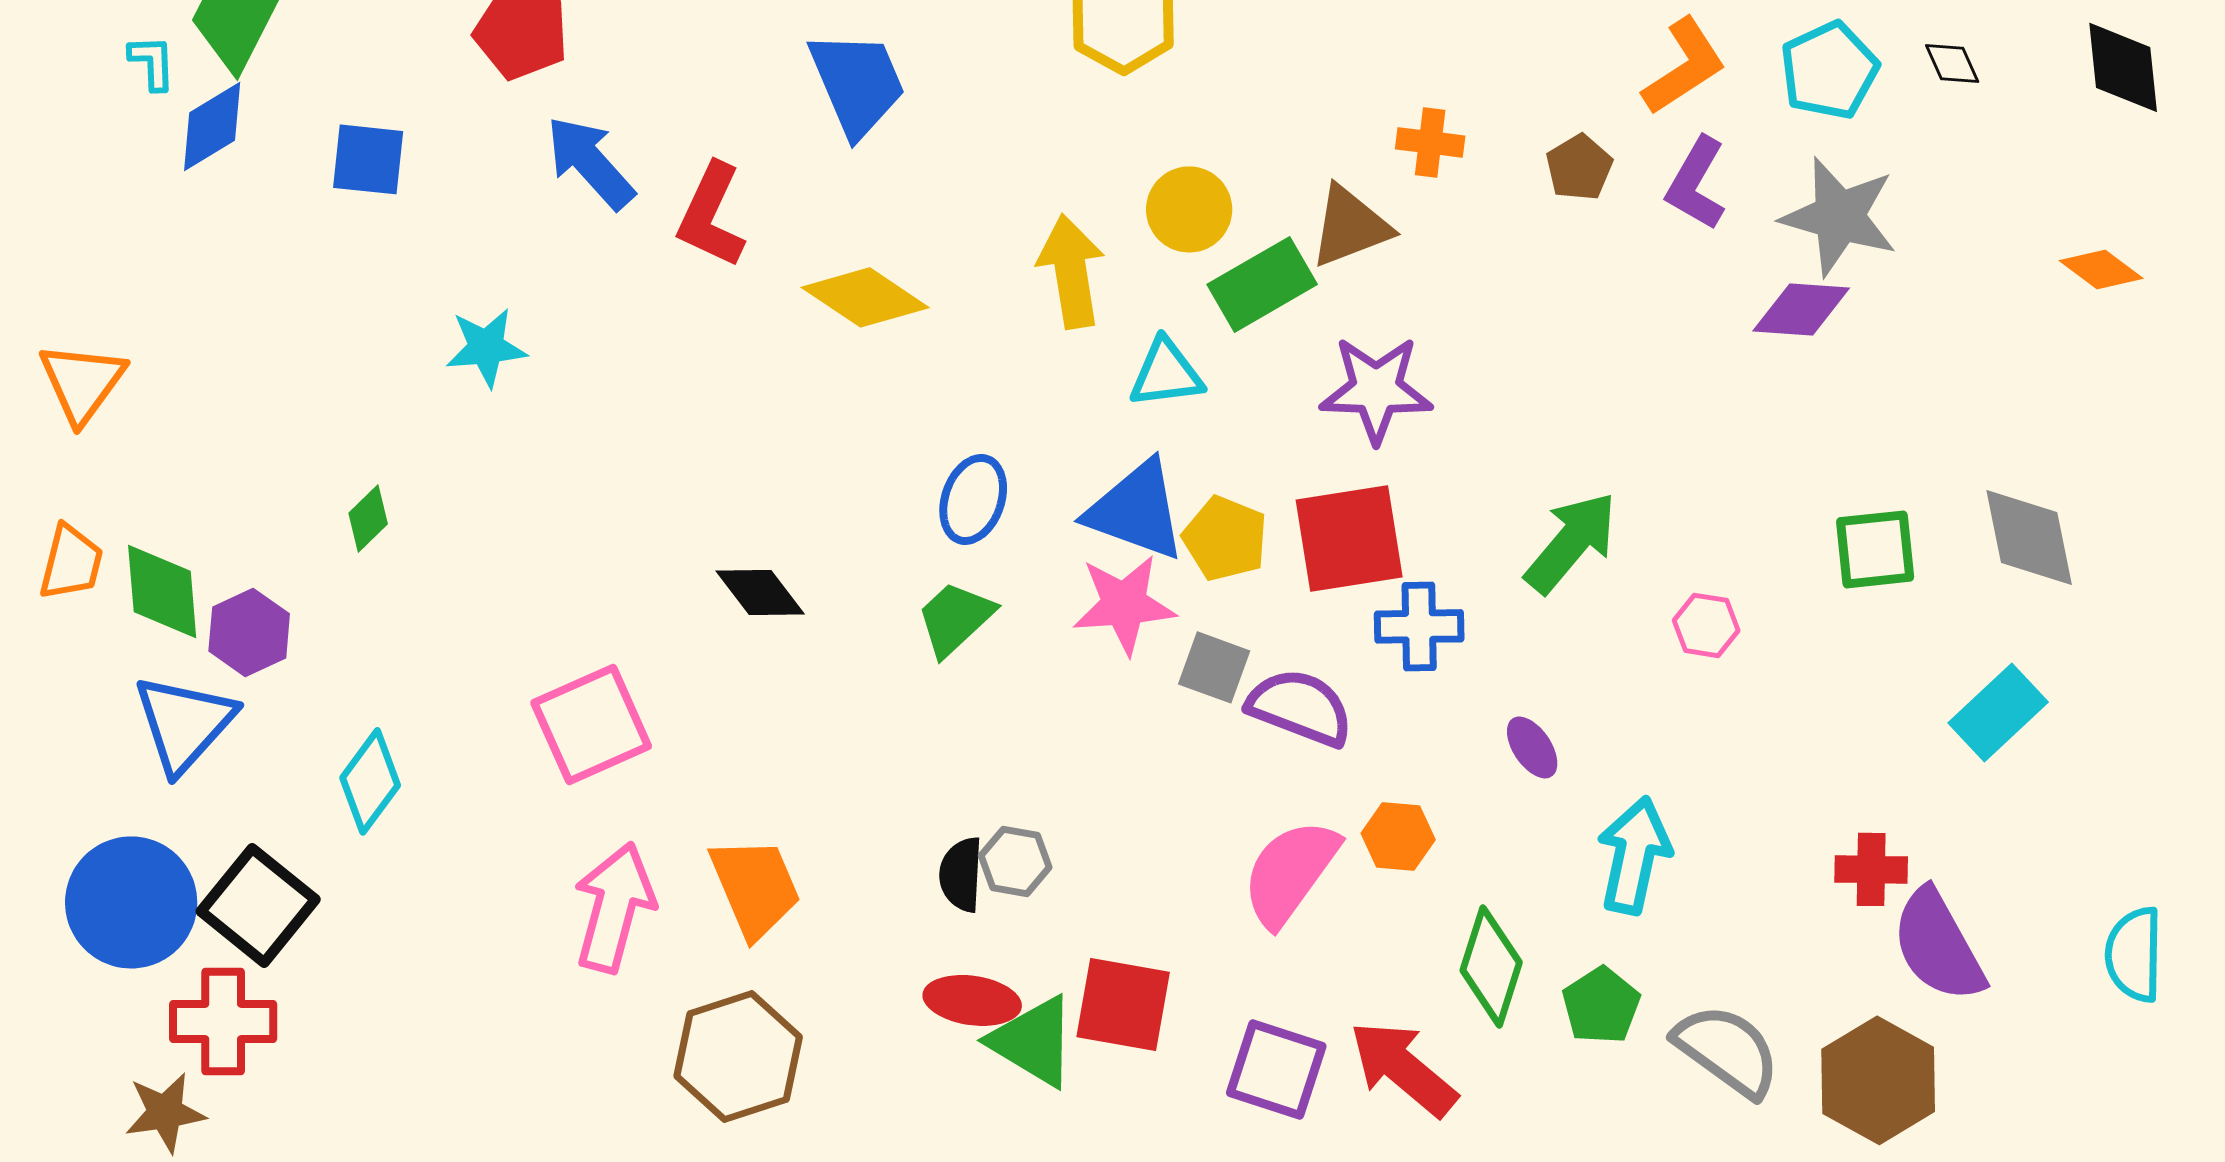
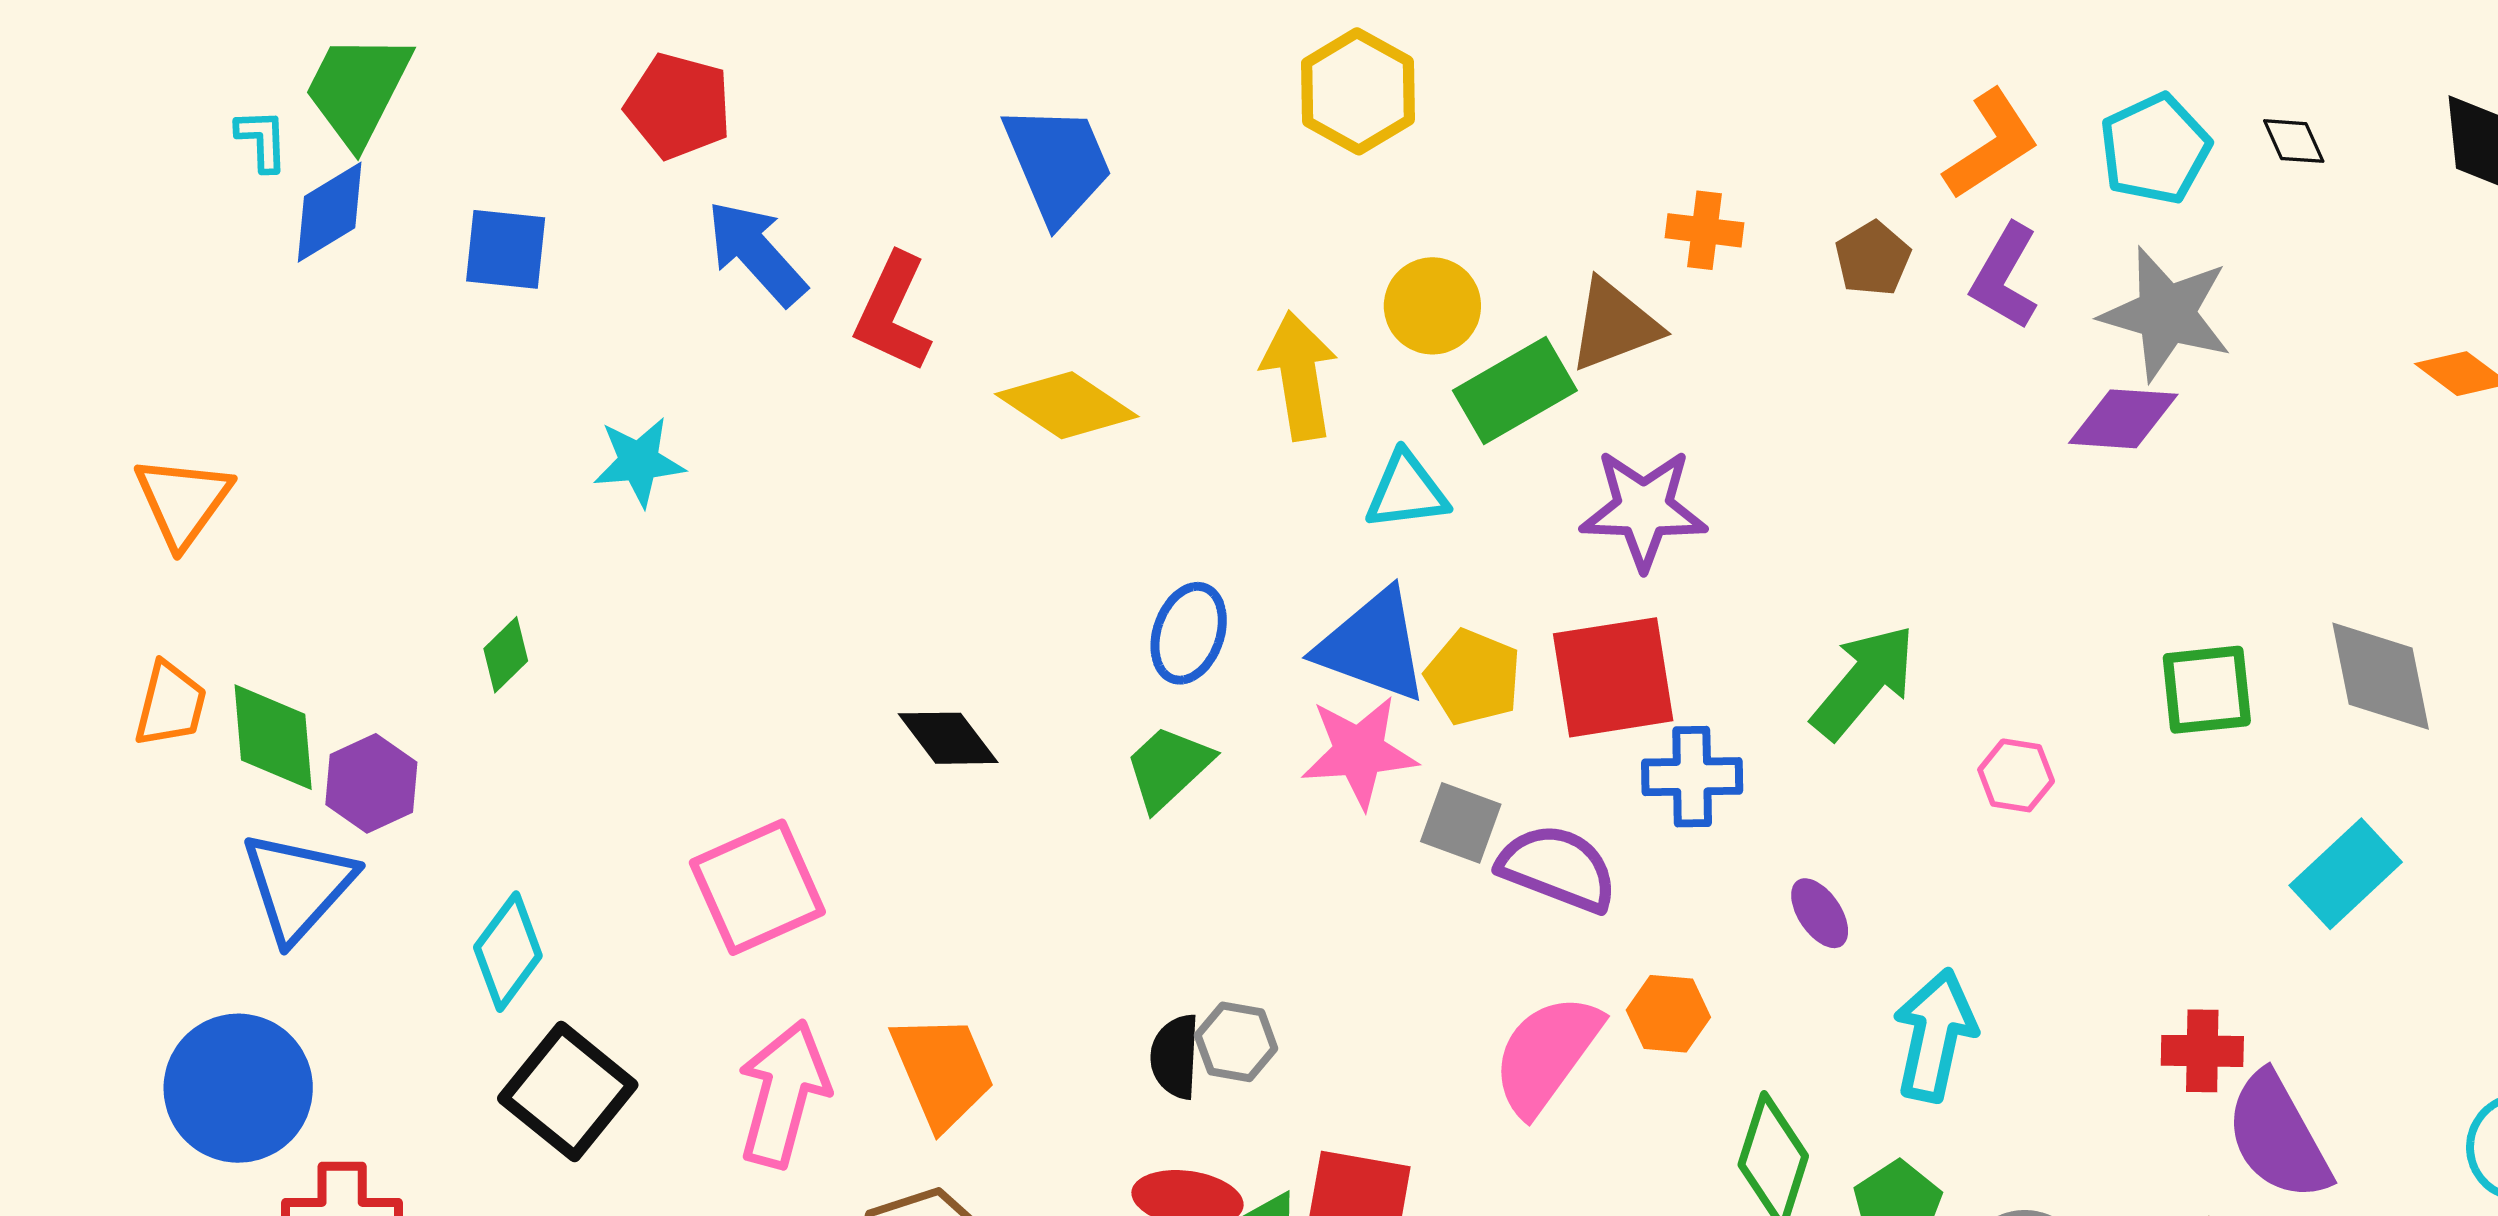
black square: (258, 905) -> (568, 1092), moved

